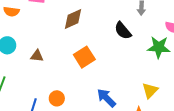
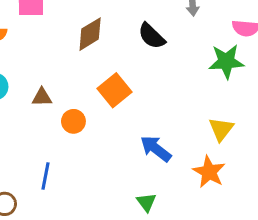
black semicircle: (123, 31) -> (152, 36), moved
orange circle: (57, 98) -> (73, 121), moved

